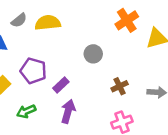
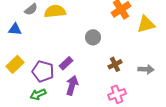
purple pentagon: (33, 71) -> (43, 71), moved
green arrow: (26, 111) -> (38, 94), moved

